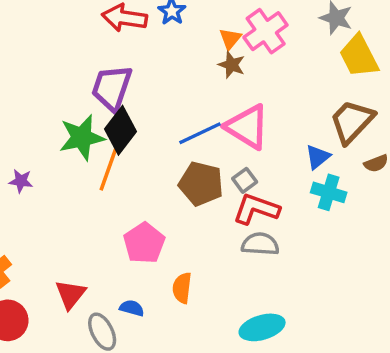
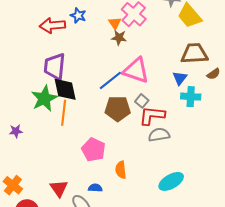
brown trapezoid: (352, 121) -> (194, 54), turned 56
black diamond: (120, 130) -> (65, 89), turned -36

